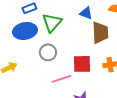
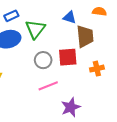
gray circle: (48, 52) -> (43, 60), moved
red square: (82, 64) -> (68, 57), moved

